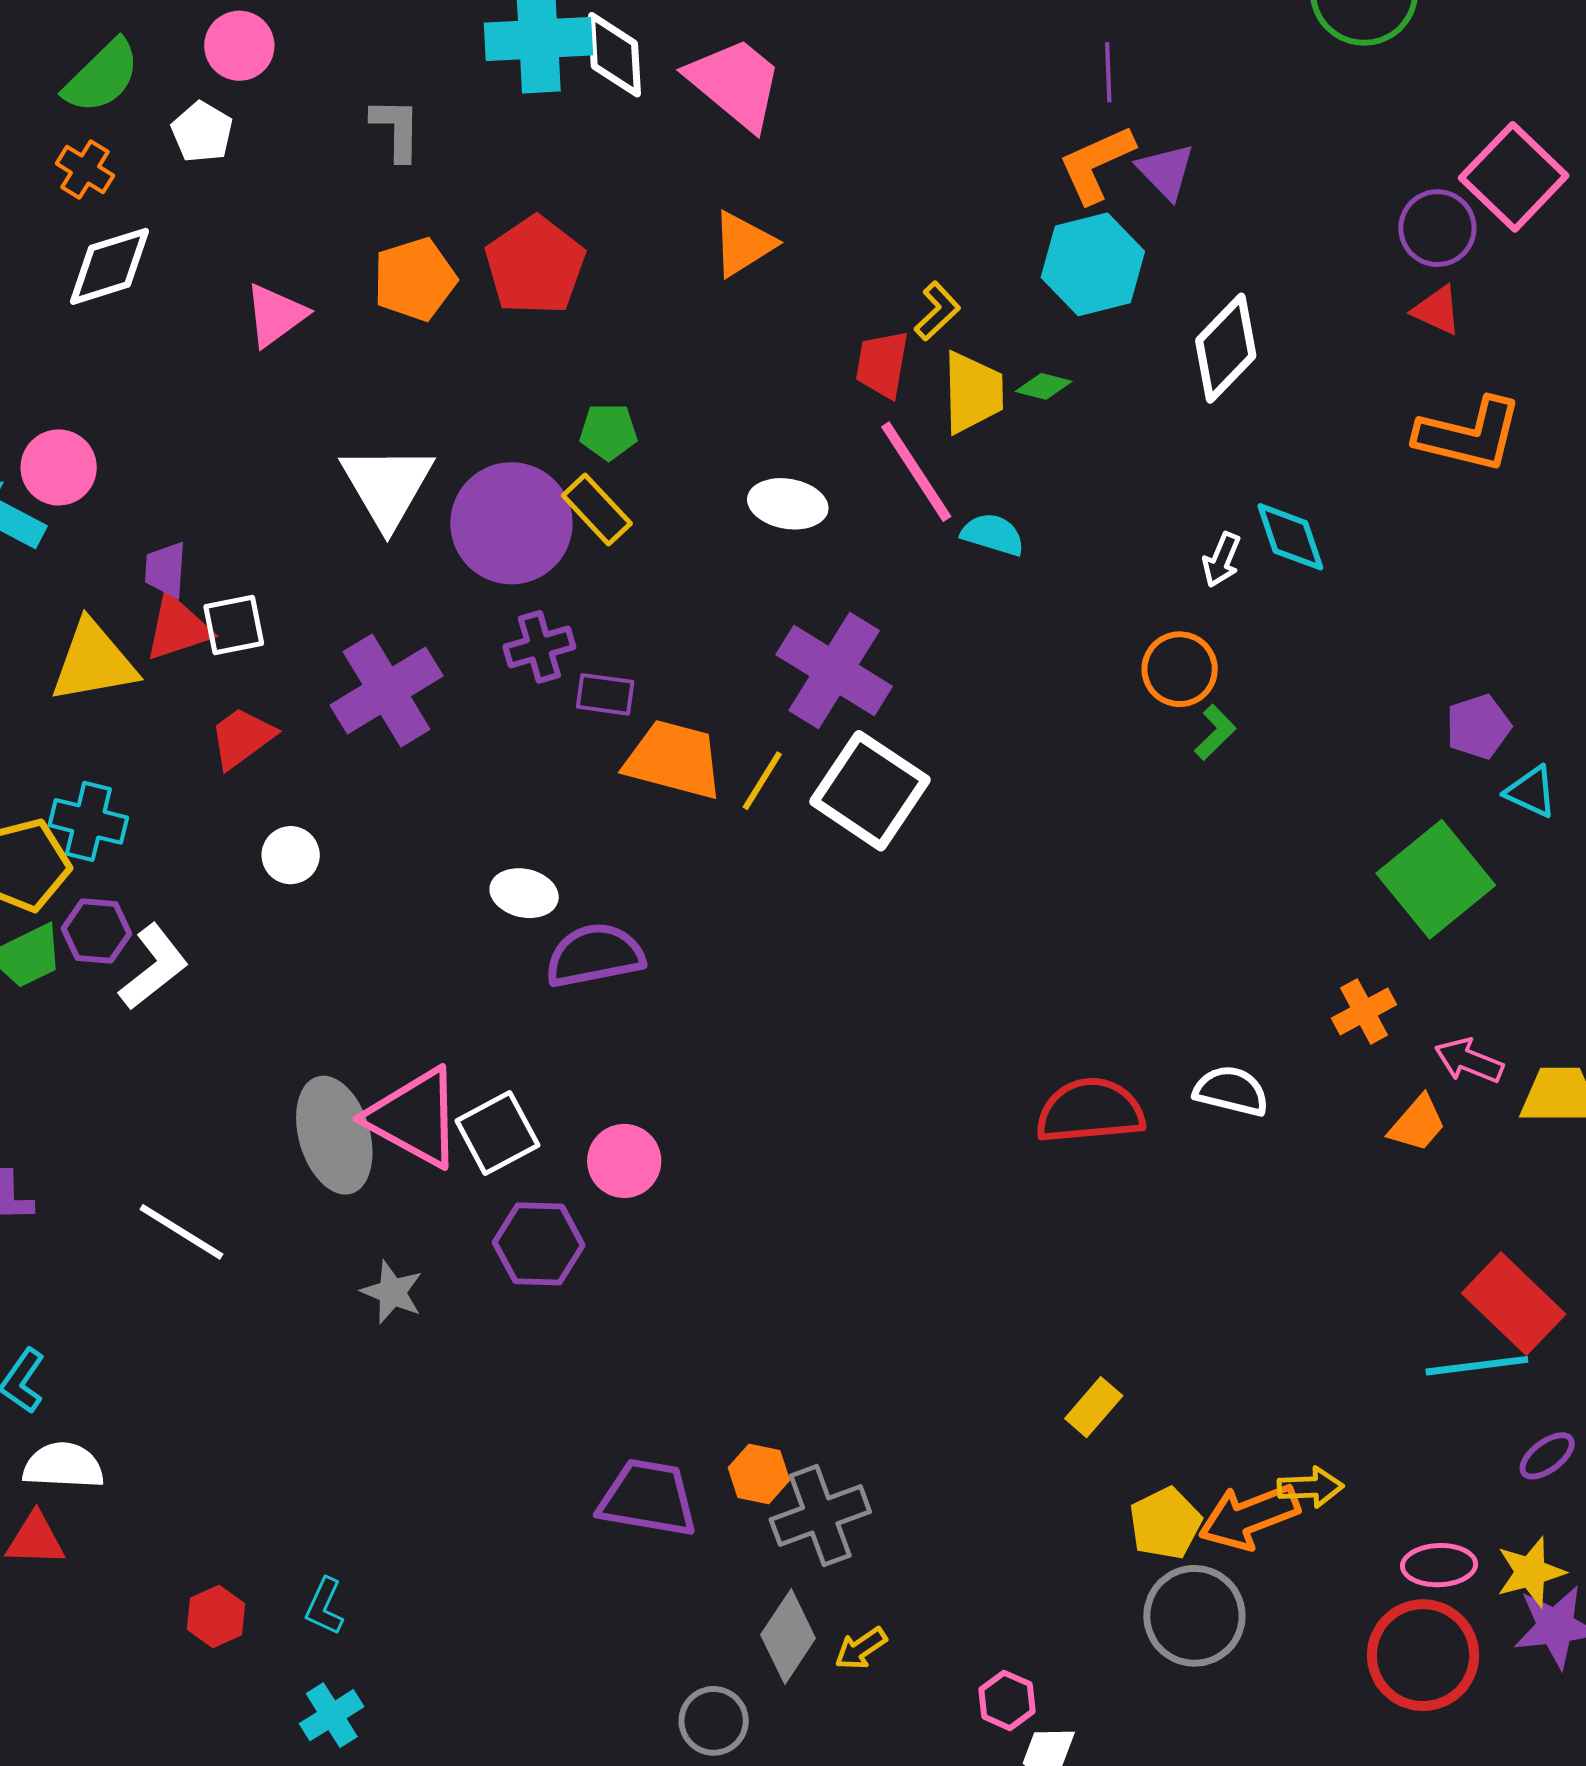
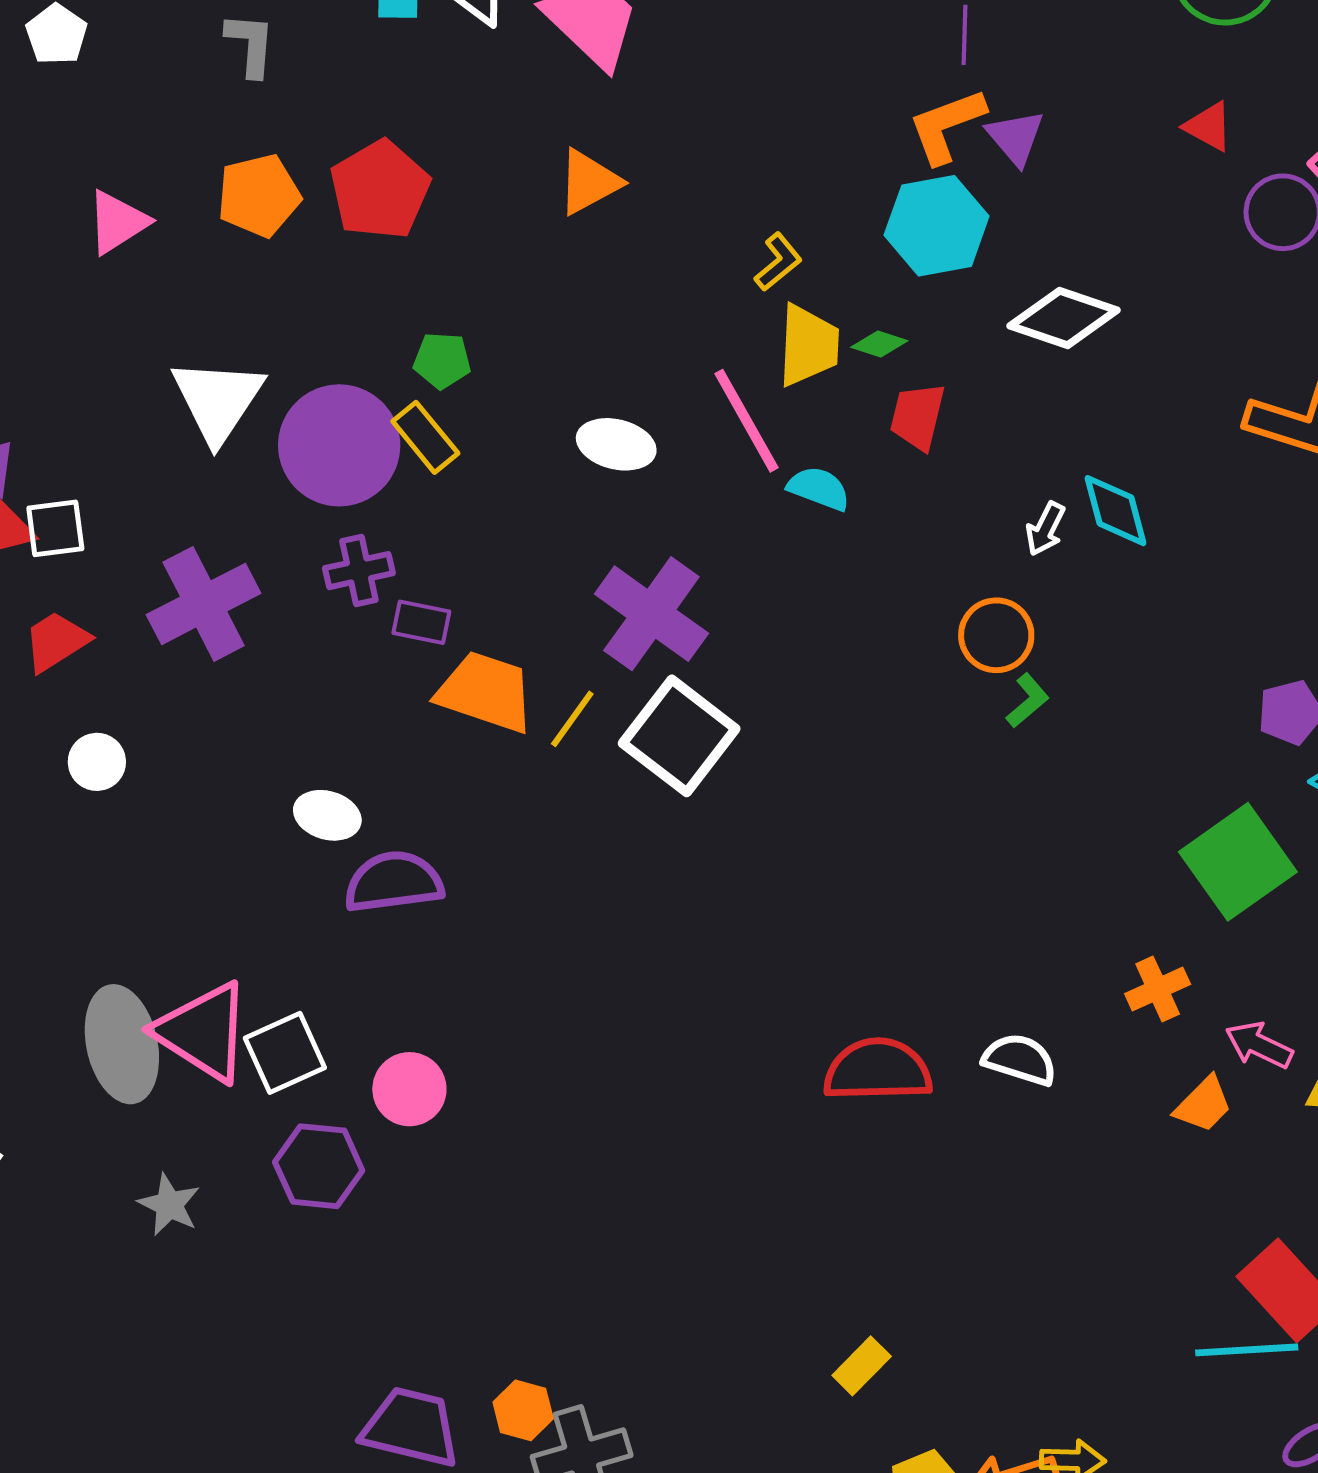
red triangle: (1437, 310) -> (1209, 126), moved
white diamond: (1226, 348) -> (1064, 318), turned 61
red trapezoid: (882, 364) -> (918, 416), moved

